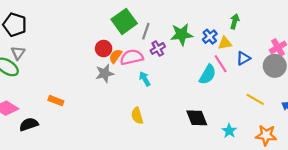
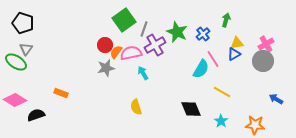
green star: (182, 34) -> (177, 32), turned 30
yellow triangle: (225, 43) -> (237, 43), moved
purple cross: (158, 49) -> (155, 45), size x1.5
yellow line: (255, 99) -> (222, 92), moved

